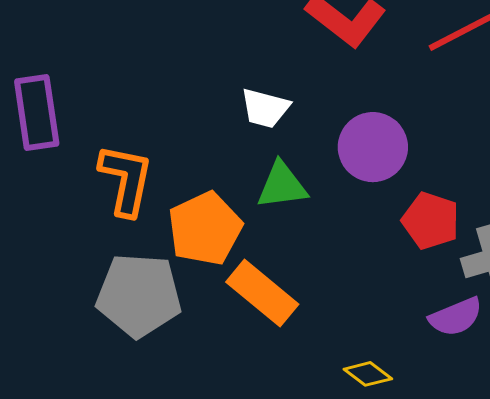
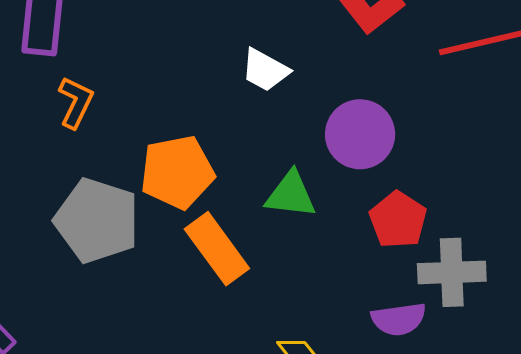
orange L-shape: (126, 180) -> (76, 102), moved, size x0.7
green triangle: (282, 185) -> (291, 195), moved

